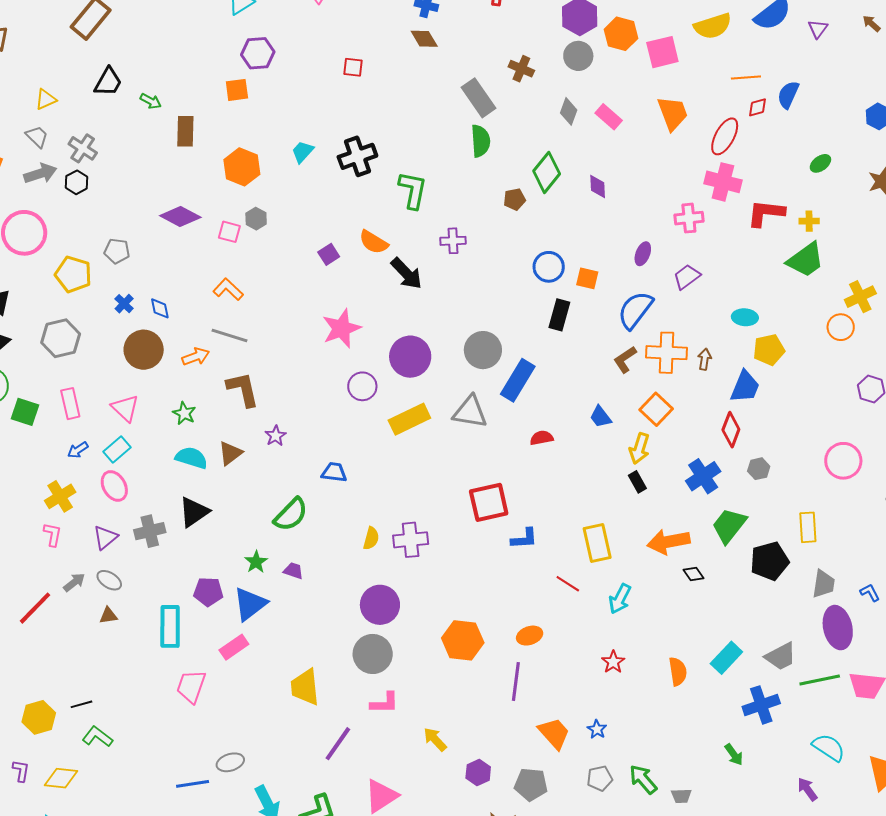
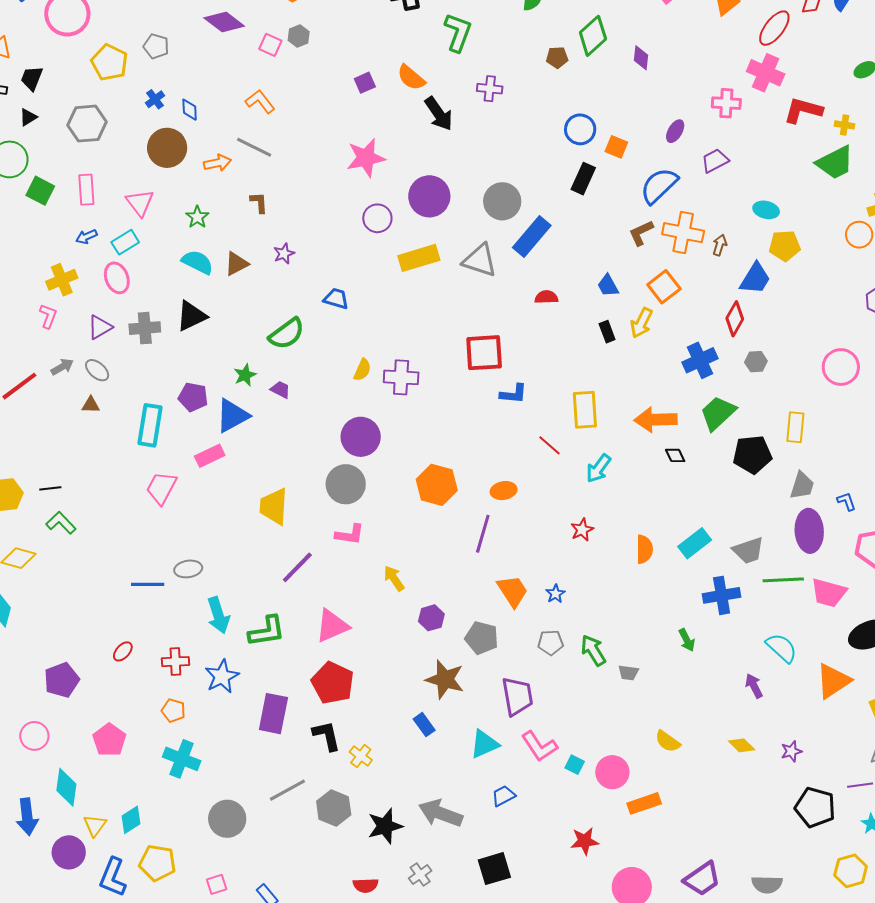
brown L-shape: (243, 389) -> (259, 203), size x0.6
black rectangle: (637, 482) -> (607, 332), moved

